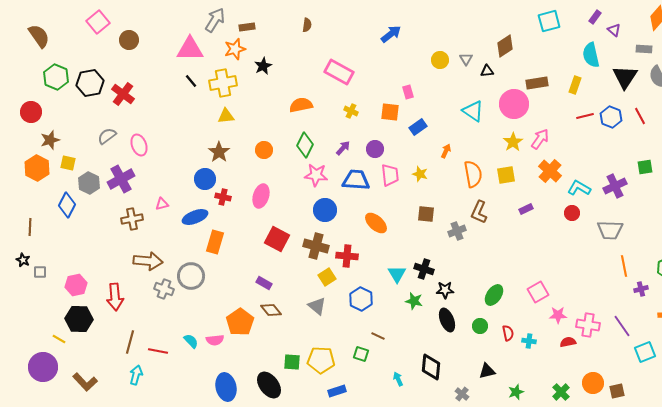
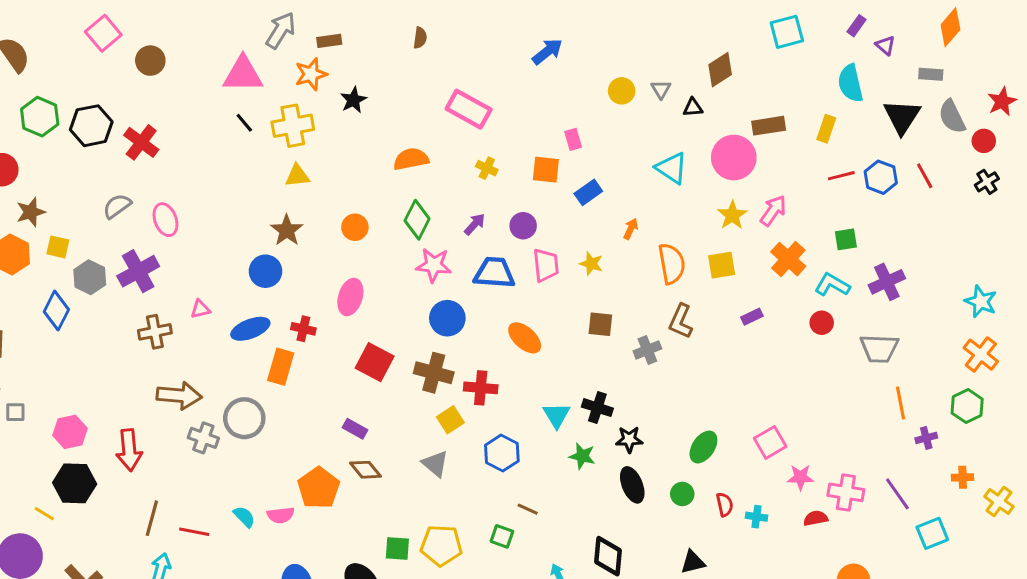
green square: (645, 167) -> (846, 239), moved
red cross: (223, 197) -> (303, 329), moved

